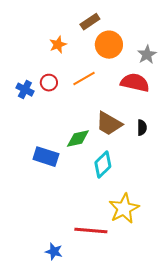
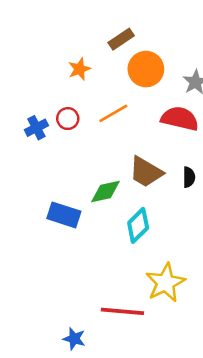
blue cross: (25, 90) -> (36, 128), turned 36

